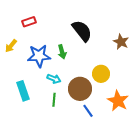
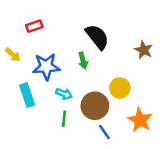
yellow arrow: (11, 46) -> (13, 55), turned -88
green arrow: (62, 52) -> (83, 61), moved
cyan rectangle: (23, 91) -> (27, 95), moved

